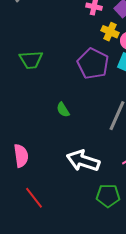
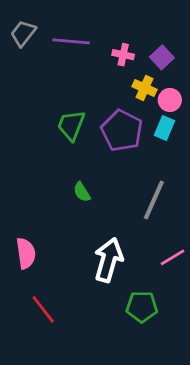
green trapezoid: (31, 60) -> (71, 125), moved, turned 115
white arrow: (83, 161) -> (109, 260), turned 88

